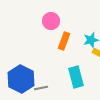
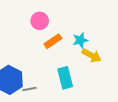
orange rectangle: (64, 41) -> (53, 41), turned 36

